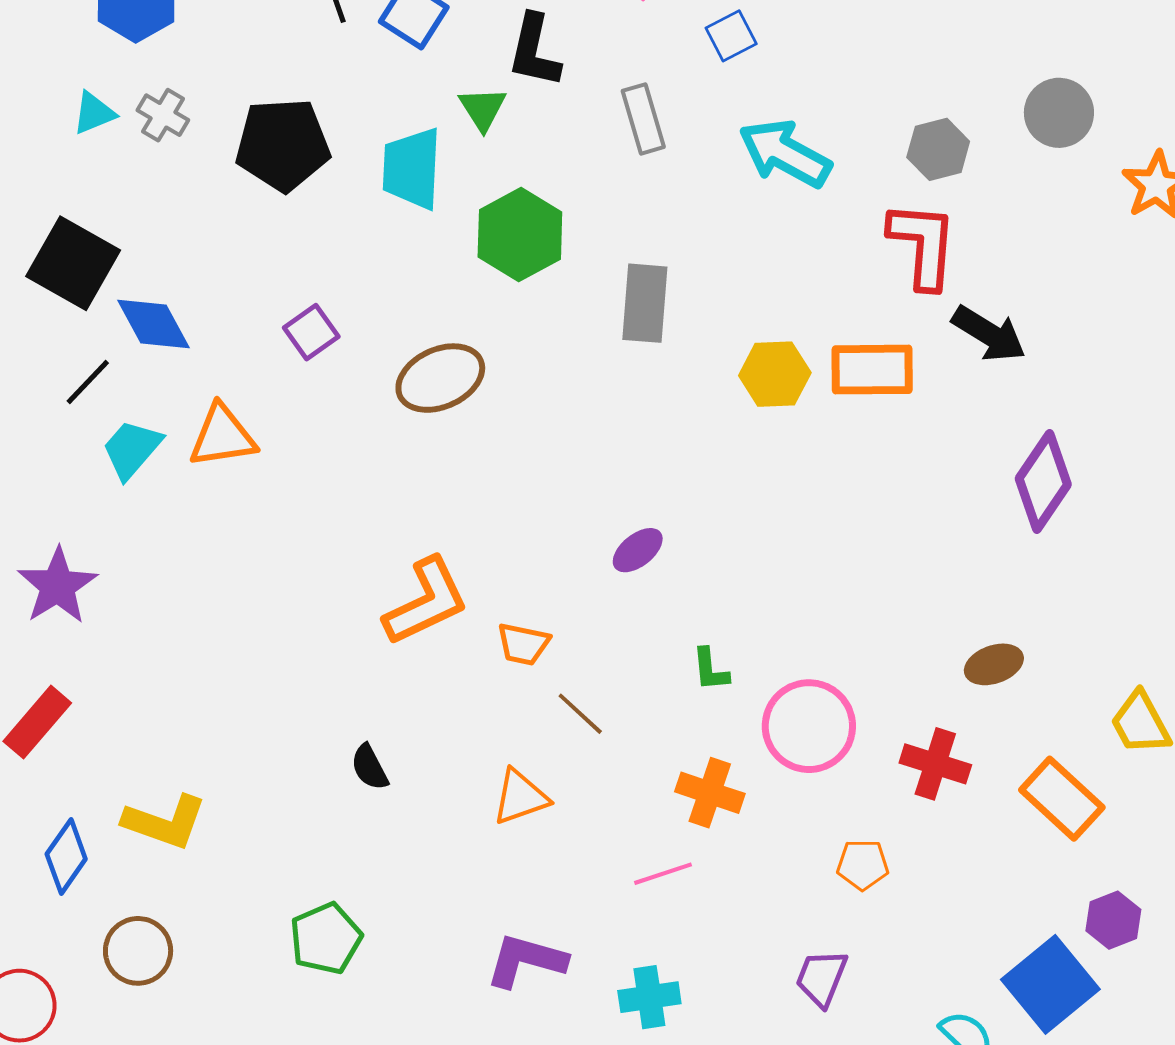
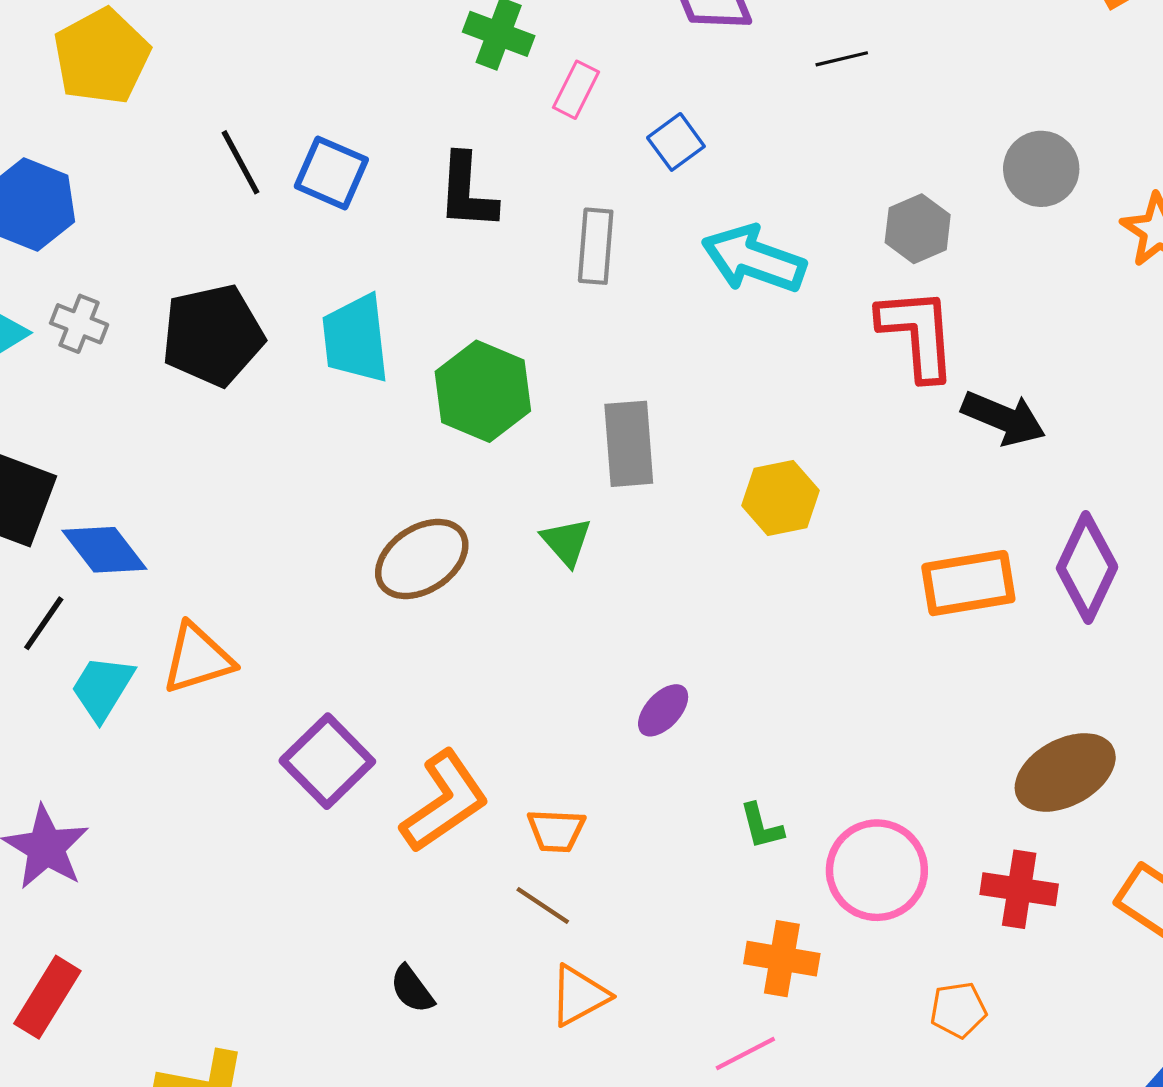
green triangle: (483, 109) -> (566, 542), moved
gray rectangle: (643, 119) -> (596, 246), turned 30
purple square: (311, 332) -> (327, 761), moved, size x1.5
orange rectangle: (872, 370) -> (968, 583), moved
brown ellipse: (994, 664) -> (1065, 772), size x1.6
brown line: (580, 714) -> (543, 905), moved

